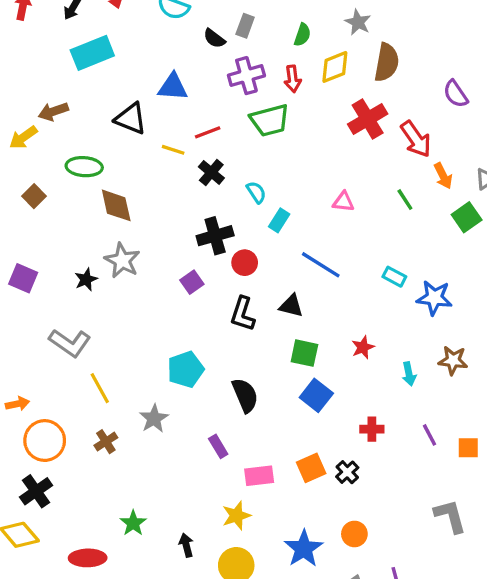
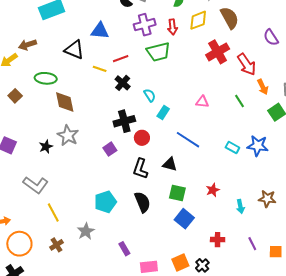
brown semicircle: (387, 62) -> (230, 18), turned -40
blue star: (434, 298) -> (258, 146), moved
black semicircle: (245, 395) -> (142, 202), moved

